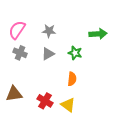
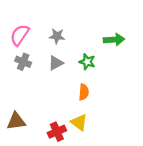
brown triangle: (14, 94) -> (16, 121), moved
red cross: (45, 101) -> (57, 132), moved, turned 35

